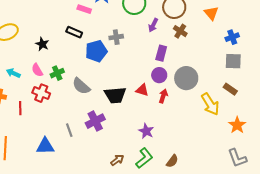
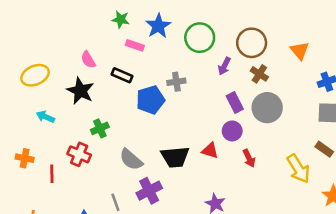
black star: (42, 44) -> (80, 91), size x1.5
purple rectangle: (161, 53) -> (235, 102), turned -42
pink semicircle: (37, 70) -> (88, 60), moved
cyan arrow: (13, 73) -> (45, 117), moved
gray circle: (186, 78) -> (267, 108), moved
gray semicircle: (81, 86) -> (131, 160), moved
red arrow: (163, 96) -> (249, 158), moved, turned 136

